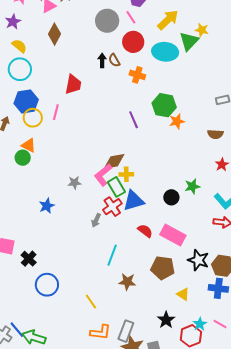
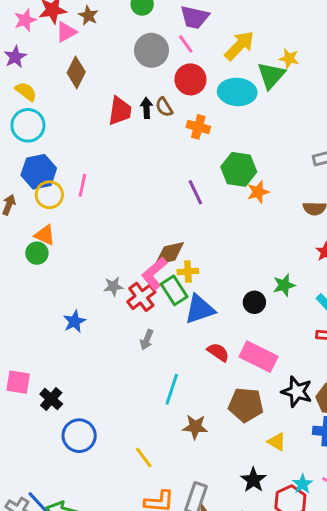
red trapezoid: (73, 84) -> (120, 111), moved
red cross: (112, 207) -> (141, 297), moved

